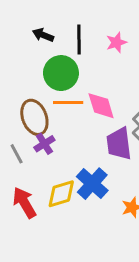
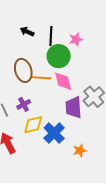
green circle: (61, 73) -> (59, 56), moved
brown ellipse: (34, 117) -> (23, 70), moved
yellow diamond: (61, 194) -> (33, 125), moved

